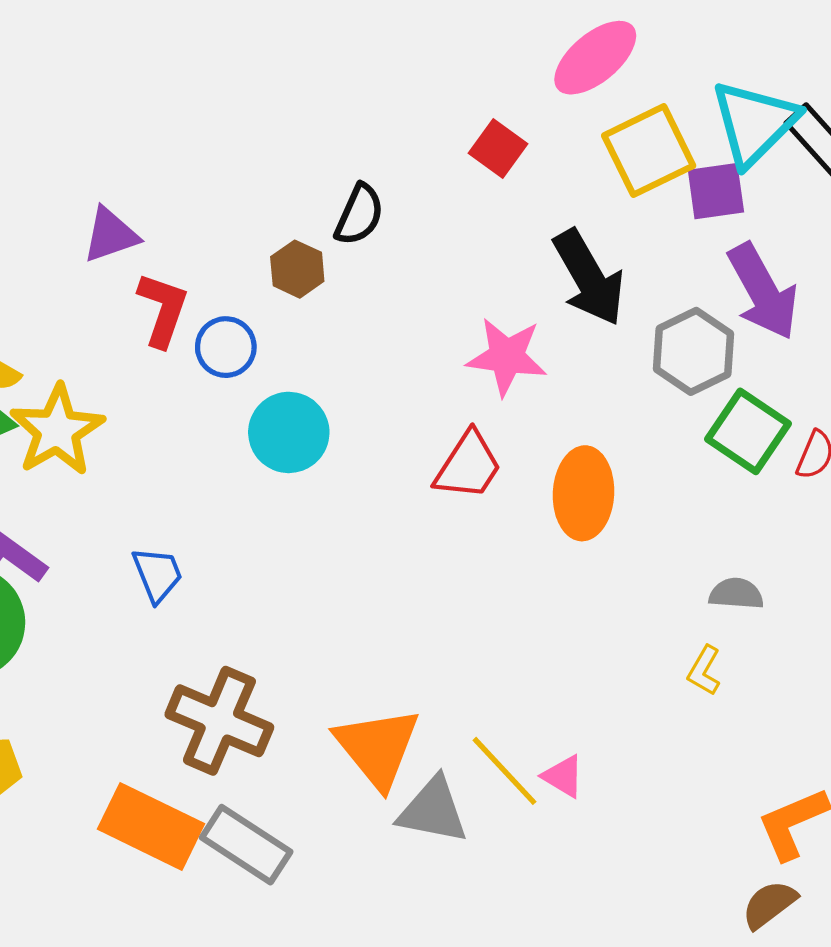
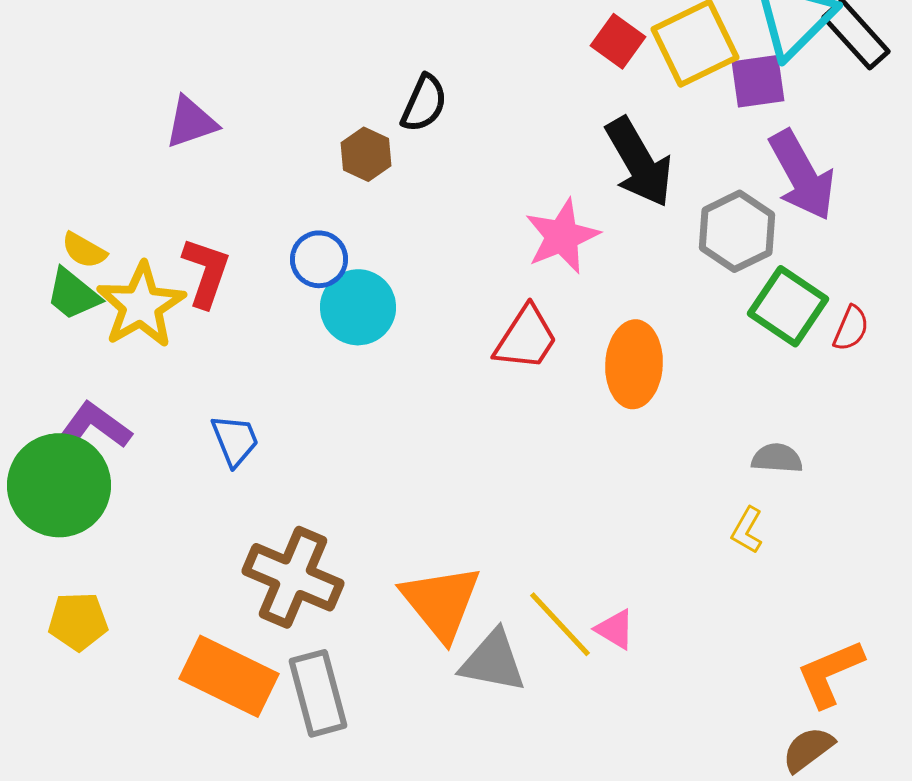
red square: (498, 148) -> (618, 41), moved
red L-shape: (163, 310) -> (206, 272), moved
blue circle: (226, 347) -> (319, 259), moved
pink star: (507, 357) -> (562, 236), turned -30
gray rectangle: (246, 845) -> (318, 693), turned 42

